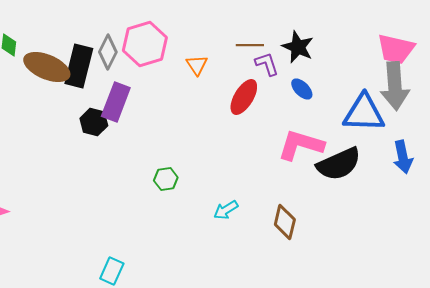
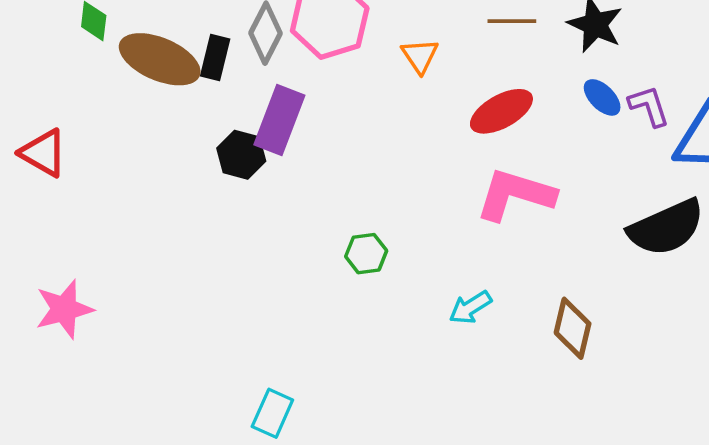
purple L-shape: (267, 64) -> (649, 106), moved
black rectangle: (79, 66) -> (215, 58), size x0.6
red ellipse: (244, 97) -> (501, 111), turned 30
pink L-shape: (301, 145) -> (515, 195), moved

